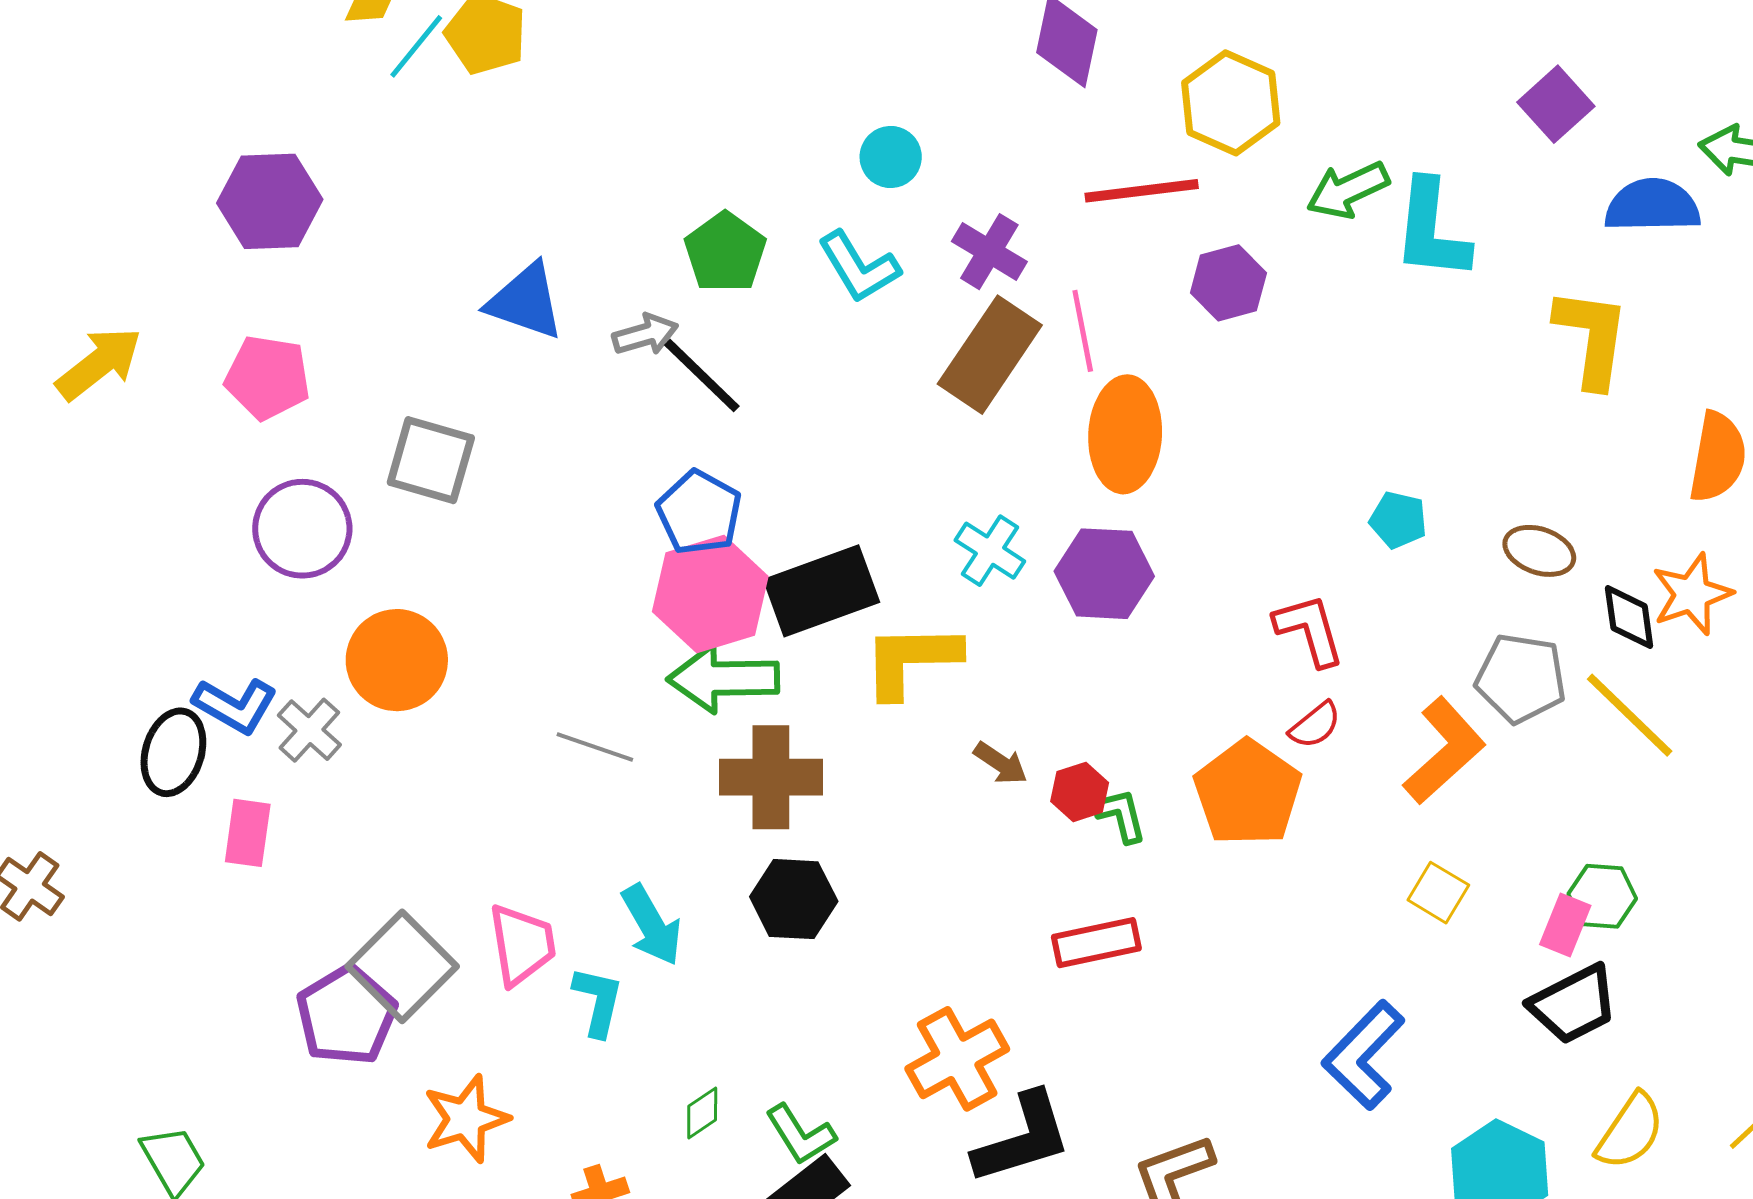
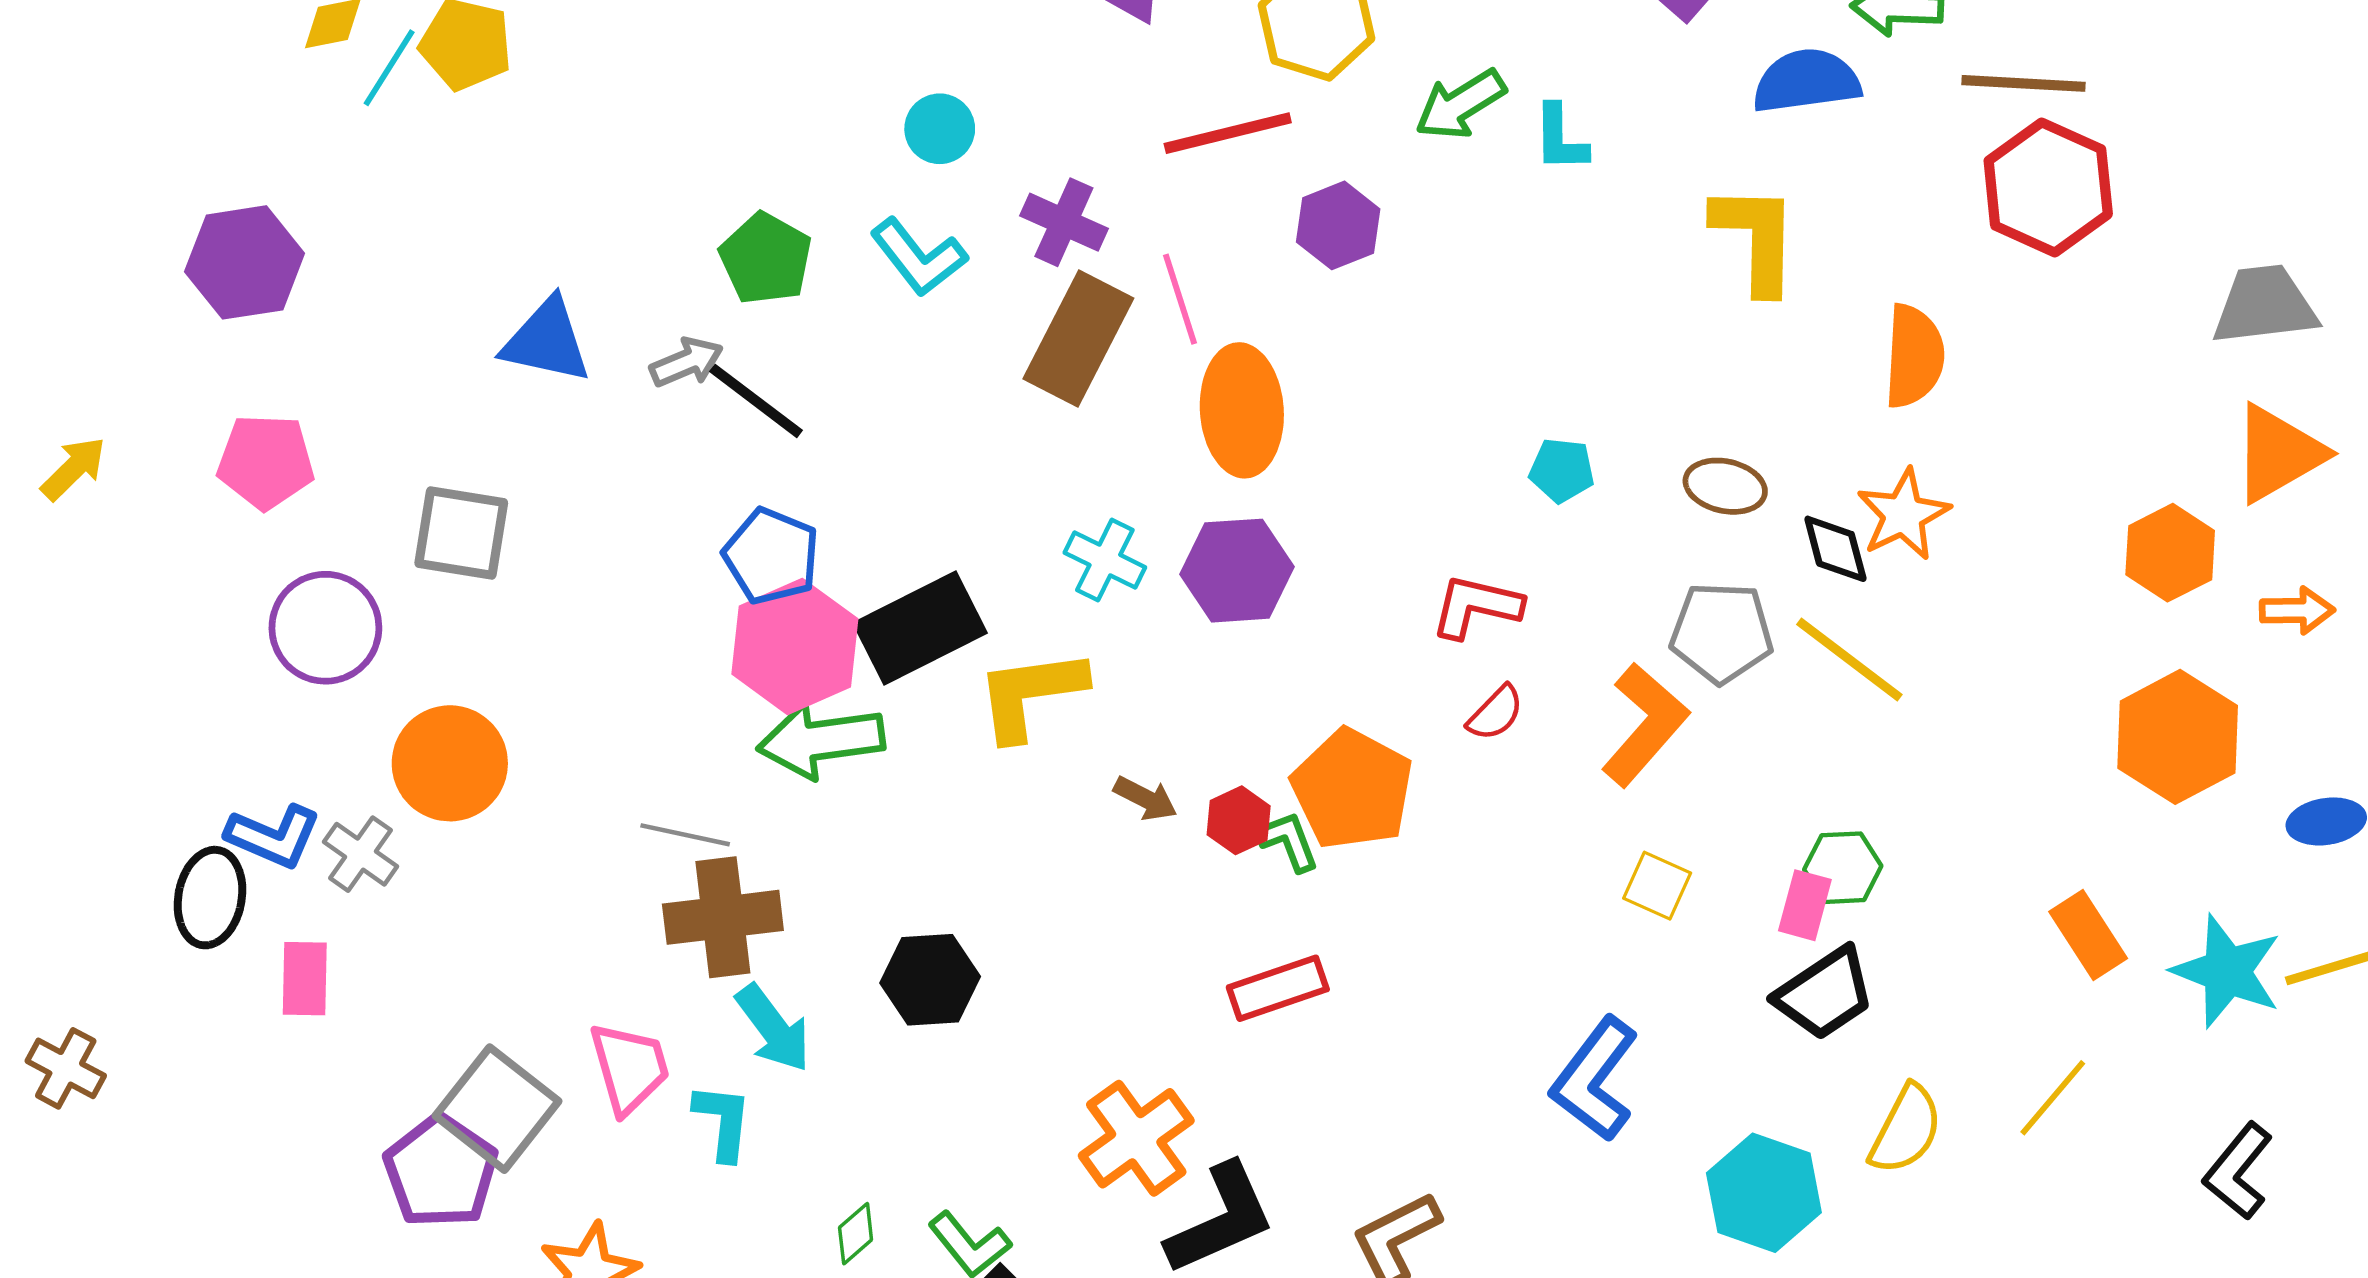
cyan L-shape: (1431, 230) -> (1560, 138), size x0.6
yellow arrow: (99, 364) -> (74, 469), size x0.7
red L-shape: (1309, 630) -> (1476, 606), turned -54
brown cross: (771, 777) -> (723, 917), moved
orange pentagon: (1248, 793) -> (1352, 789), moved

